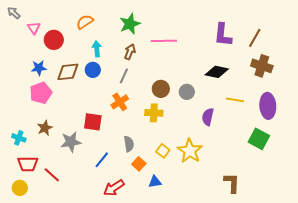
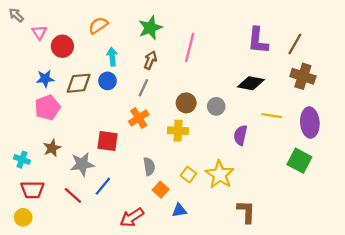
pink line: (164, 41) -> (190, 47), turned -75
blue line: (102, 160) -> (103, 186), moved
red line: (52, 175) -> (73, 195), moved
brown L-shape: (232, 183) -> (246, 212), moved

